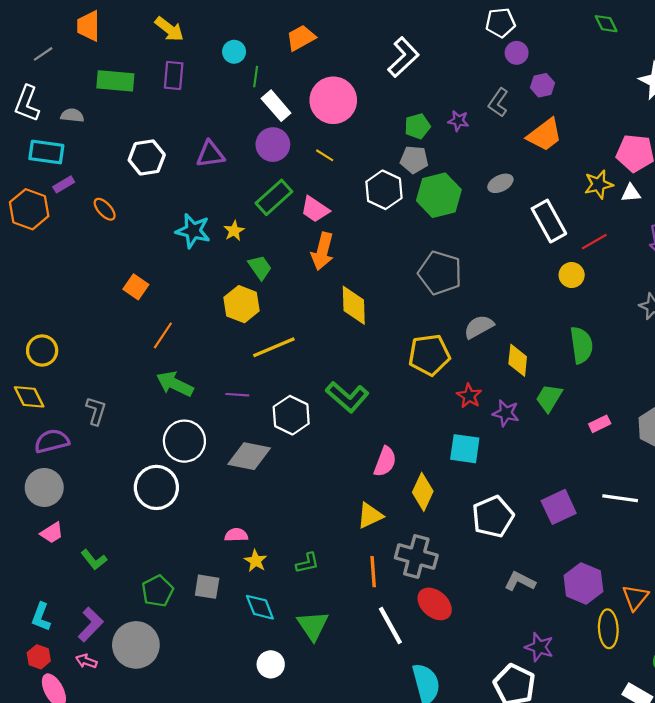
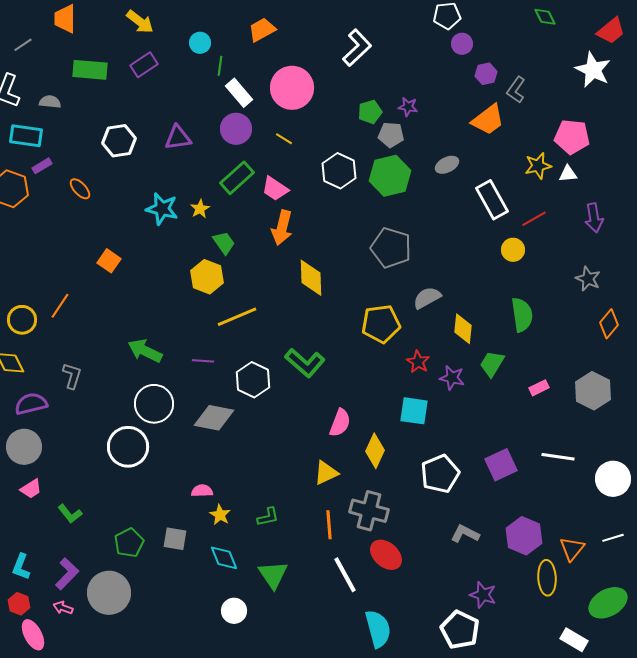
purple rectangle: (174, 75) -> (144, 65), turned 52
gray L-shape: (498, 102) -> (516, 90), moved
gray pentagon: (414, 160) -> (391, 135), moved
orange line: (163, 335) -> (60, 306), moved

